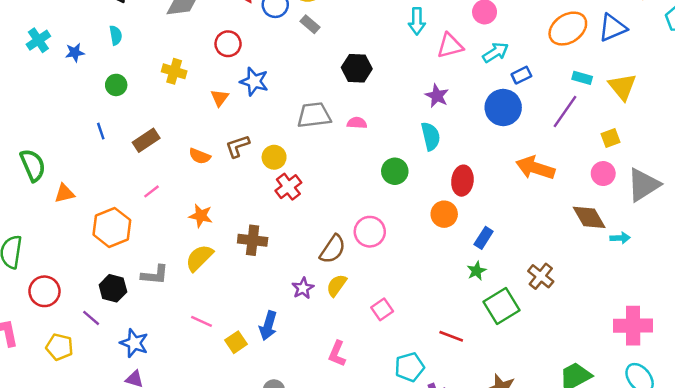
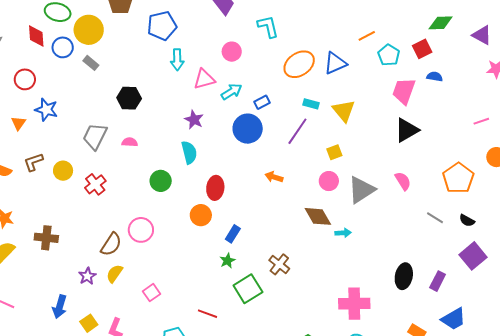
cyan arrow: (496, 52) -> (232, 92), moved
gray trapezoid: (314, 115) -> (95, 136), turned -56
orange arrow: (535, 168) -> (274, 177), size x0.6
red cross: (288, 187) -> (95, 184), moved
yellow square: (236, 342) -> (89, 323), moved

